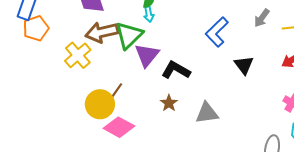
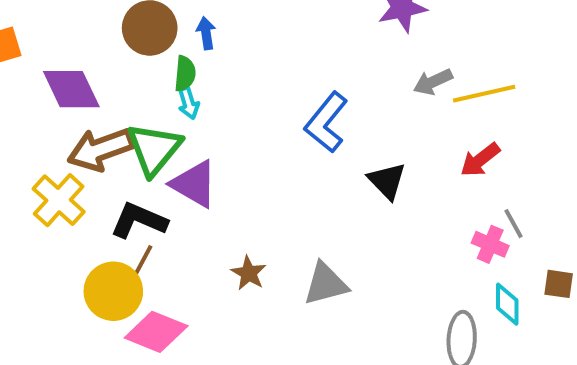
gray arrow: (262, 18) -> (433, 82), moved, turned 36
purple triangle: (147, 55) -> (194, 184), turned -32
black L-shape: (176, 70) -> (139, 220), moved

